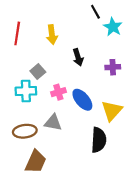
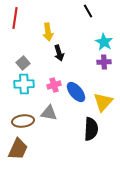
cyan star: (113, 27) -> (104, 42), moved
red line: (17, 33) -> (15, 18), moved
black arrow: (78, 57) -> (59, 53), moved
gray square: (38, 71) -> (23, 63), moved
brown trapezoid: (36, 162) -> (18, 149), moved

